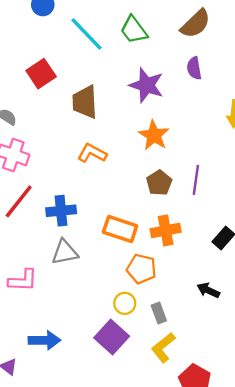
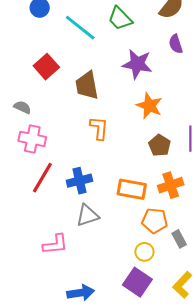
orange L-shape: (92, 153) -> (99, 128), turned 75
gray rectangle: (159, 313) -> (179, 239), moved

